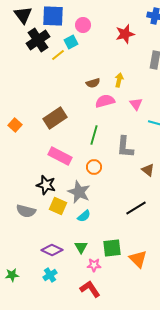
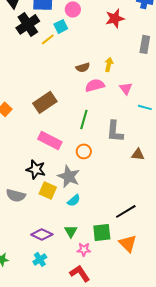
brown triangle: (148, 170) -> (138, 154), turned -32
black line: (136, 208) -> (126, 211), moved

